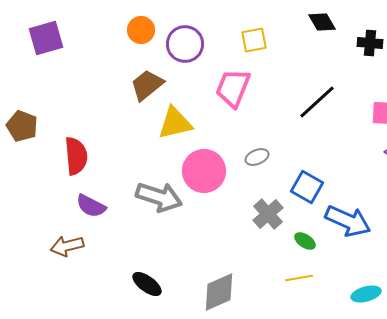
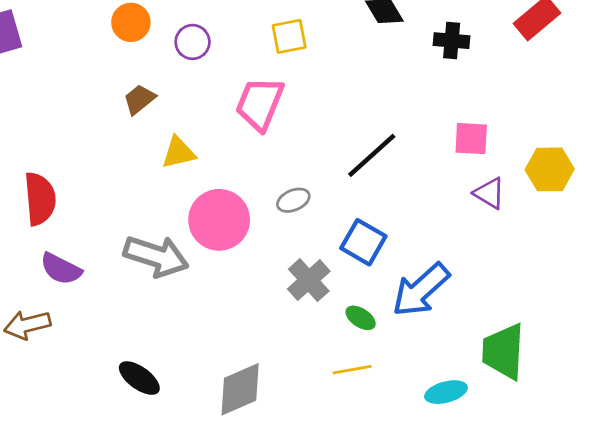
purple circle: (185, 44) -> (193, 42), size x0.7
brown trapezoid: (147, 85) -> (139, 99), size x0.7
black line: (317, 102) -> (372, 155), moved
yellow triangle: (175, 123) -> (179, 153), size x0.7
blue arrow: (348, 221) -> (421, 290), turned 114

